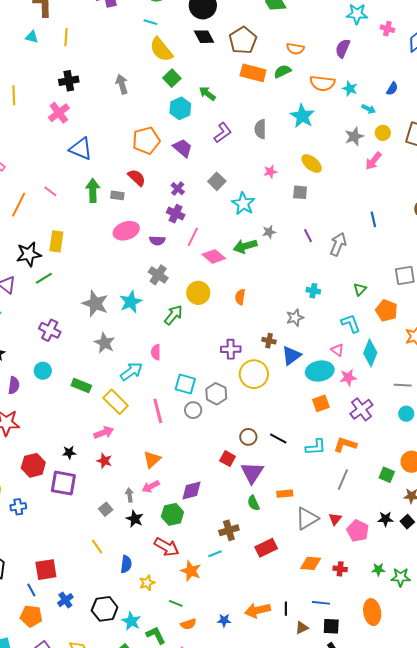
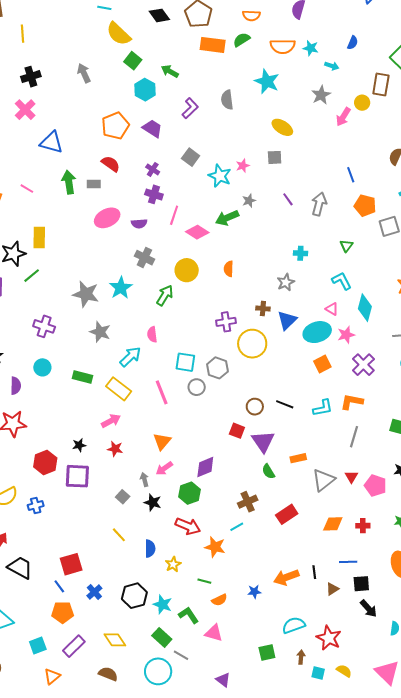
yellow circle: (383, 133) -> (362, 103), moved
pink star: (270, 172) -> (243, 166), moved
orange pentagon: (386, 311) -> (365, 206), moved

